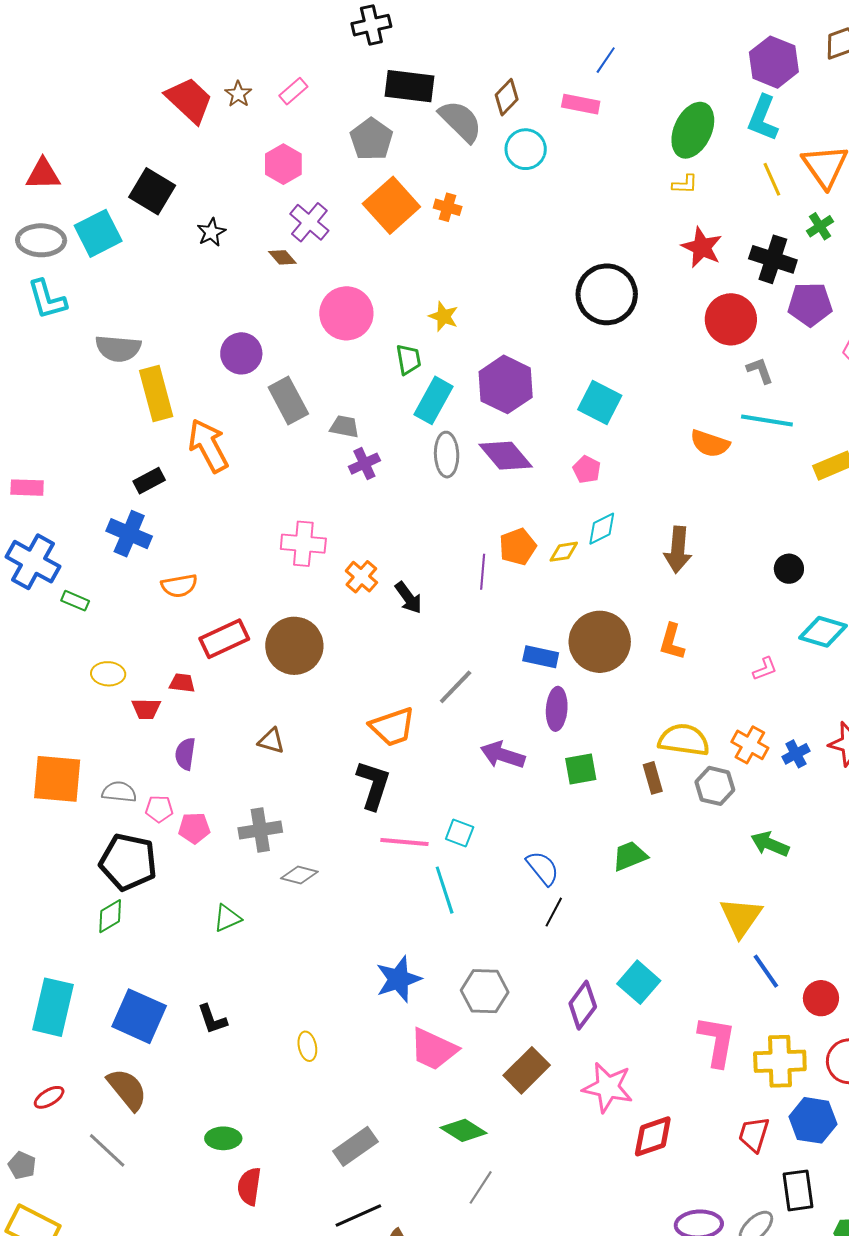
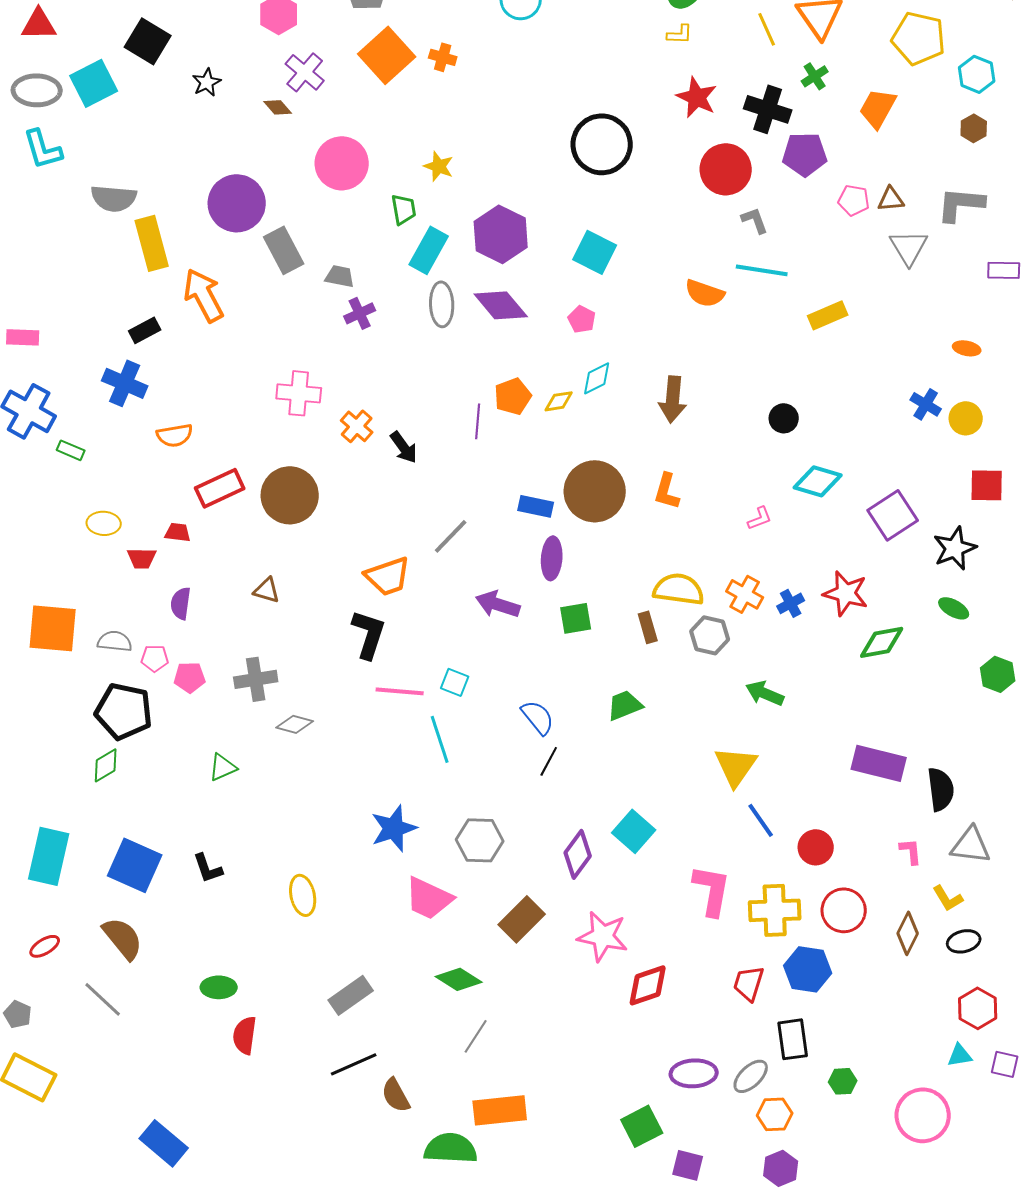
purple circle: (241, 353) -> (237, 203), size x1.4
yellow ellipse: (307, 1046) -> (303, 895), size x1.4

